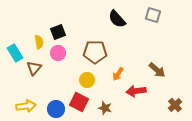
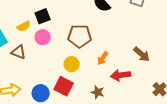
yellow semicircle: (39, 42) -> (24, 26), turned 72
brown triangle: (34, 68) -> (19, 52), turned -49
brown star: (105, 108) -> (98, 92), moved

